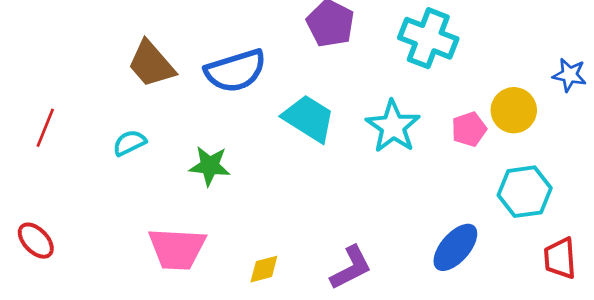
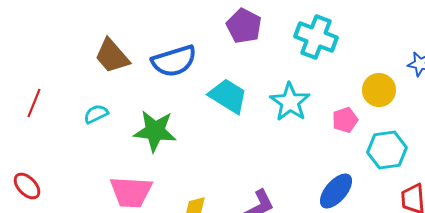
pink pentagon: (469, 129) -> (345, 120), moved
green star: (210, 166) -> (155, 131), size x1.4

